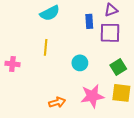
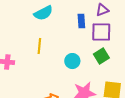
green square: (118, 67) -> (101, 56), moved

